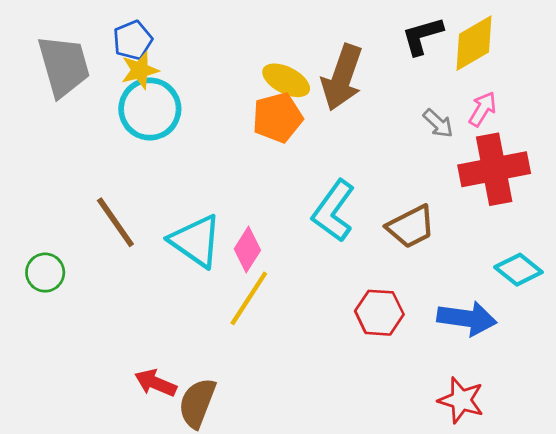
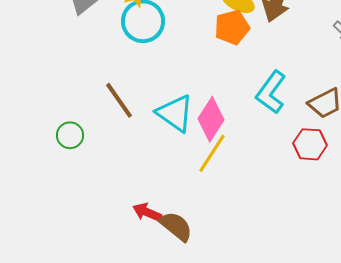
pink diamond: (247, 250) -> (211, 119), size x1.4
red hexagon: (379, 313) -> (310, 144), moved
brown semicircle: (197, 403) -> (176, 226), turned 108

